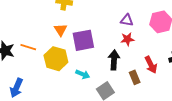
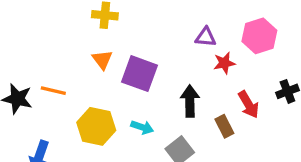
red star: (127, 39) -> (224, 63), moved
purple square: (83, 40) -> (139, 74), turned 35
yellow hexagon: (56, 59) -> (96, 126), moved

